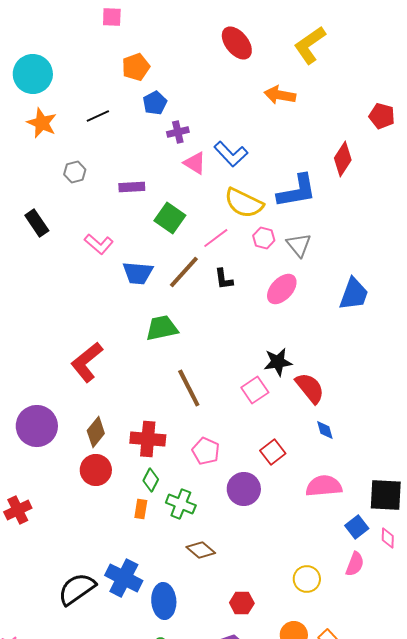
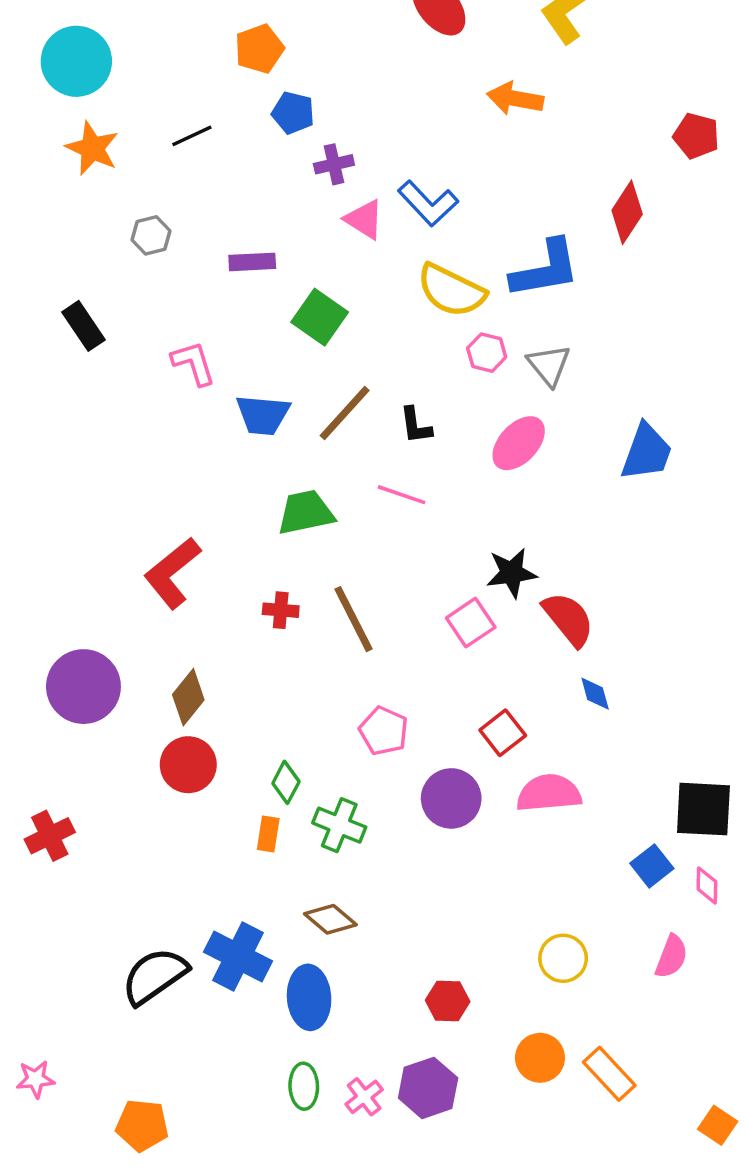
blue pentagon: (155, 103) -> (293, 113), turned -30
pink line: (216, 238) -> (401, 495), moved, turned 56
pink L-shape: (99, 244) -> (194, 363), turned -148
red cross: (148, 439) -> (281, 610), moved, size x0.6
pink semicircle: (324, 486) -> (549, 793), moved
brown diamond: (201, 550) -> (330, 919), moved
pink semicircle: (355, 564) -> (671, 957), moved

